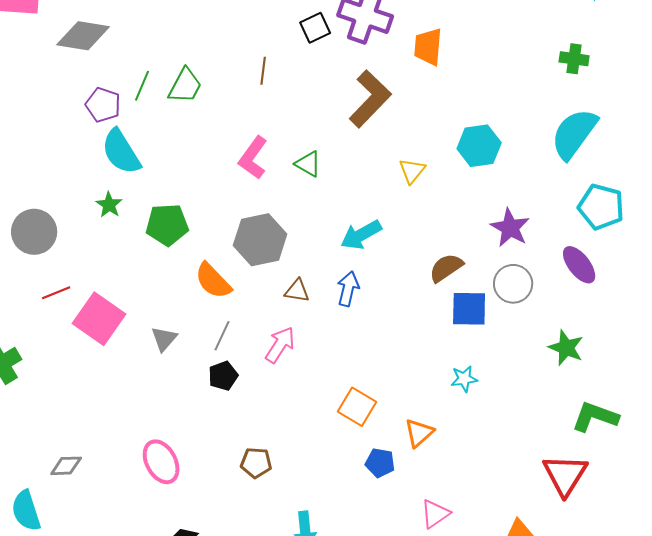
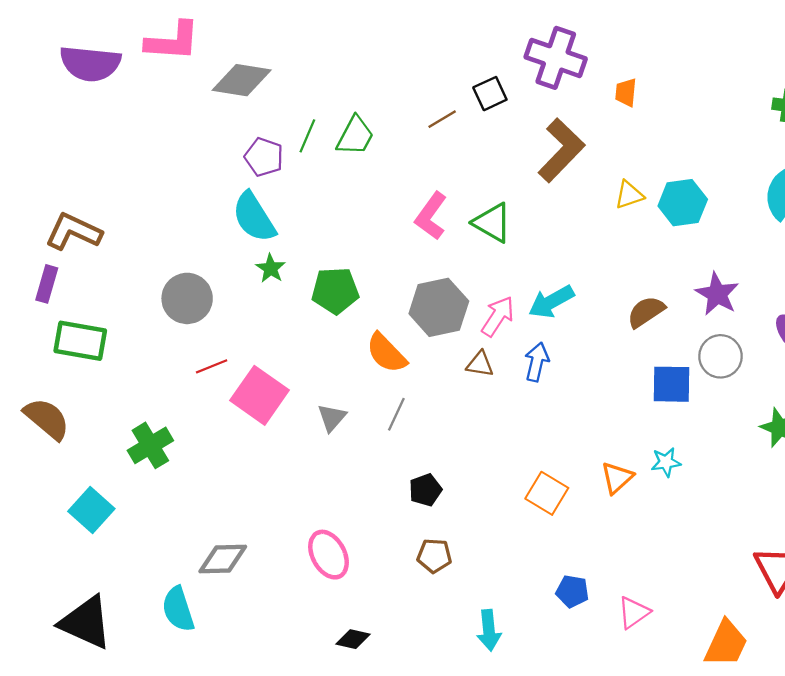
black square: (315, 28) -> (490, 94), moved
orange trapezoid: (428, 47) -> (626, 92), size x0.7
brown line: (263, 71) -> (442, 119), turned 52
cyan semicircle: (121, 152) -> (254, 217), moved
green triangle: (308, 164) -> (492, 223), size x1.4
yellow triangle: (412, 171) -> (629, 195), moved, turned 32
brown semicircle: (446, 268) -> (646, 312), moved
pink arrow: (280, 345) -> (498, 316), moved
black pentagon: (223, 376) -> (425, 490), moved
orange triangle: (419, 433) -> (617, 478), moved
blue pentagon: (380, 463) -> (572, 591), moved
gray diamond: (66, 466) -> (223, 559), size x1.4

